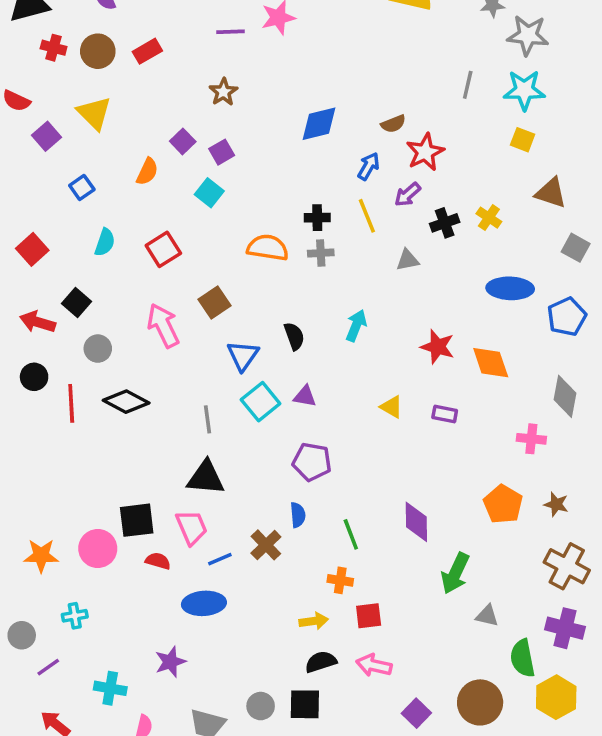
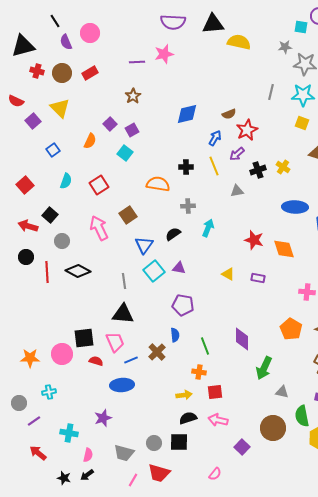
gray cross: (321, 253) -> (188, 206), moved
black semicircle: (294, 336) -> (173, 234), turned -105
brown circle: (480, 702) -> (273, 428), moved

